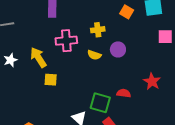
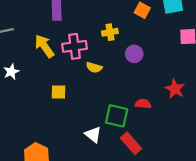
yellow semicircle: (94, 55) -> (94, 67), moved
yellow arrow: (38, 57) -> (44, 46), moved

